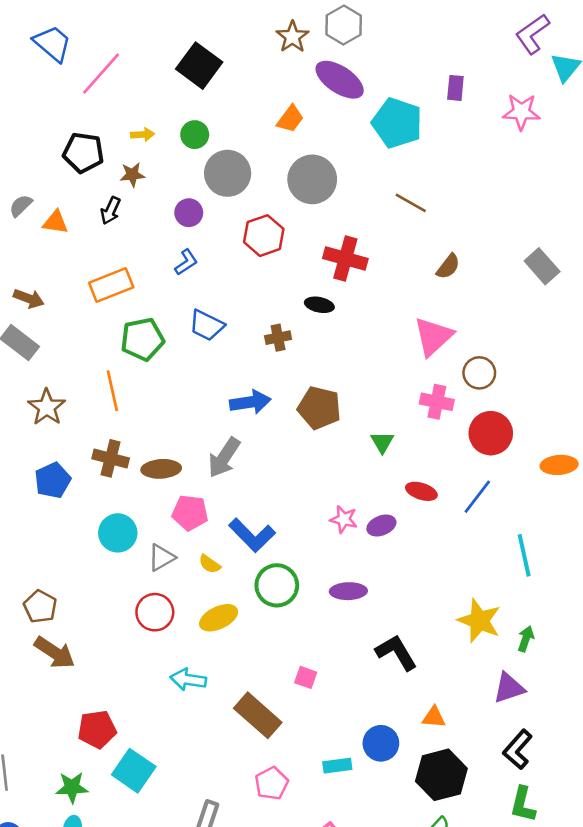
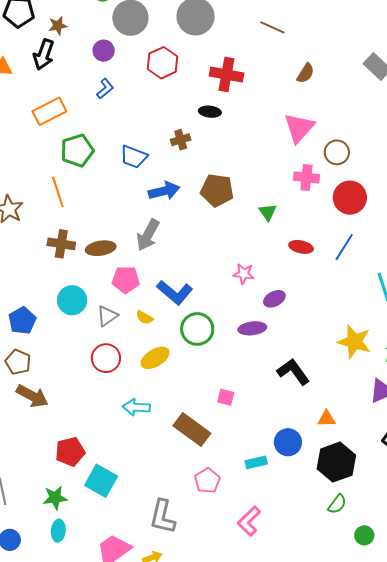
black arrow: (111, 211) -> (44, 55), size x1.4
blue trapezoid: (207, 325) -> (134, 157), moved
blue pentagon: (53, 480) -> (22, 321), moved
purple ellipse: (381, 526) -> (274, 299), moved

